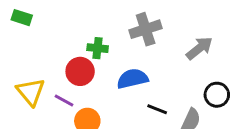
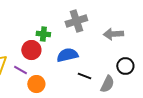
gray arrow: (199, 48) -> (113, 34), turned -144

